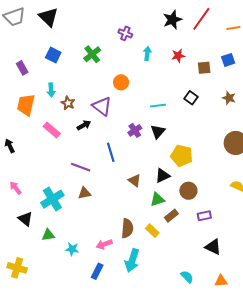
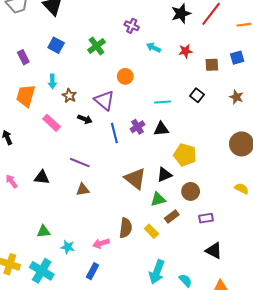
cyan arrow: (147, 54) -> (154, 48), turned -72
black arrow: (84, 125) -> (85, 119), turned 48
black triangle: (158, 132) -> (161, 129), turned 42
blue line: (111, 152) -> (114, 133), moved
brown triangle: (135, 180) -> (135, 179), size x1.6
cyan cross: (52, 199) -> (42, 271), moved, turned -30
black triangle: (25, 219) -> (42, 177), moved, turned -35
cyan arrow: (132, 260) -> (157, 272), moved

